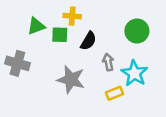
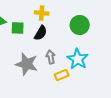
yellow cross: (72, 16) -> (42, 13), moved
gray arrow: (108, 62) -> (51, 57), moved

